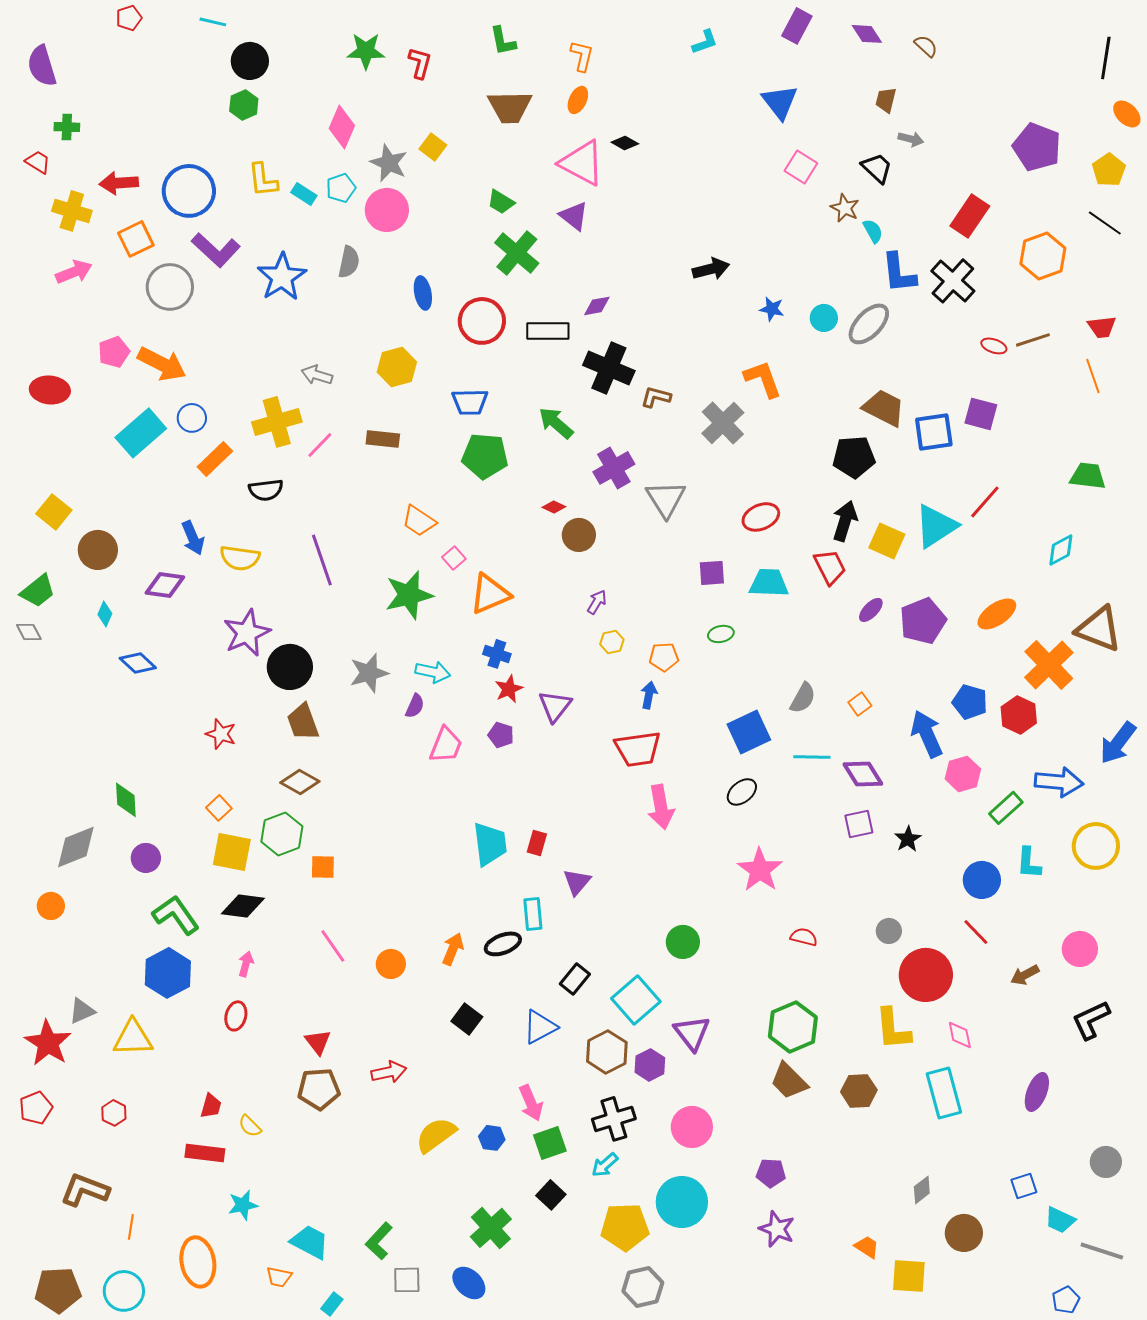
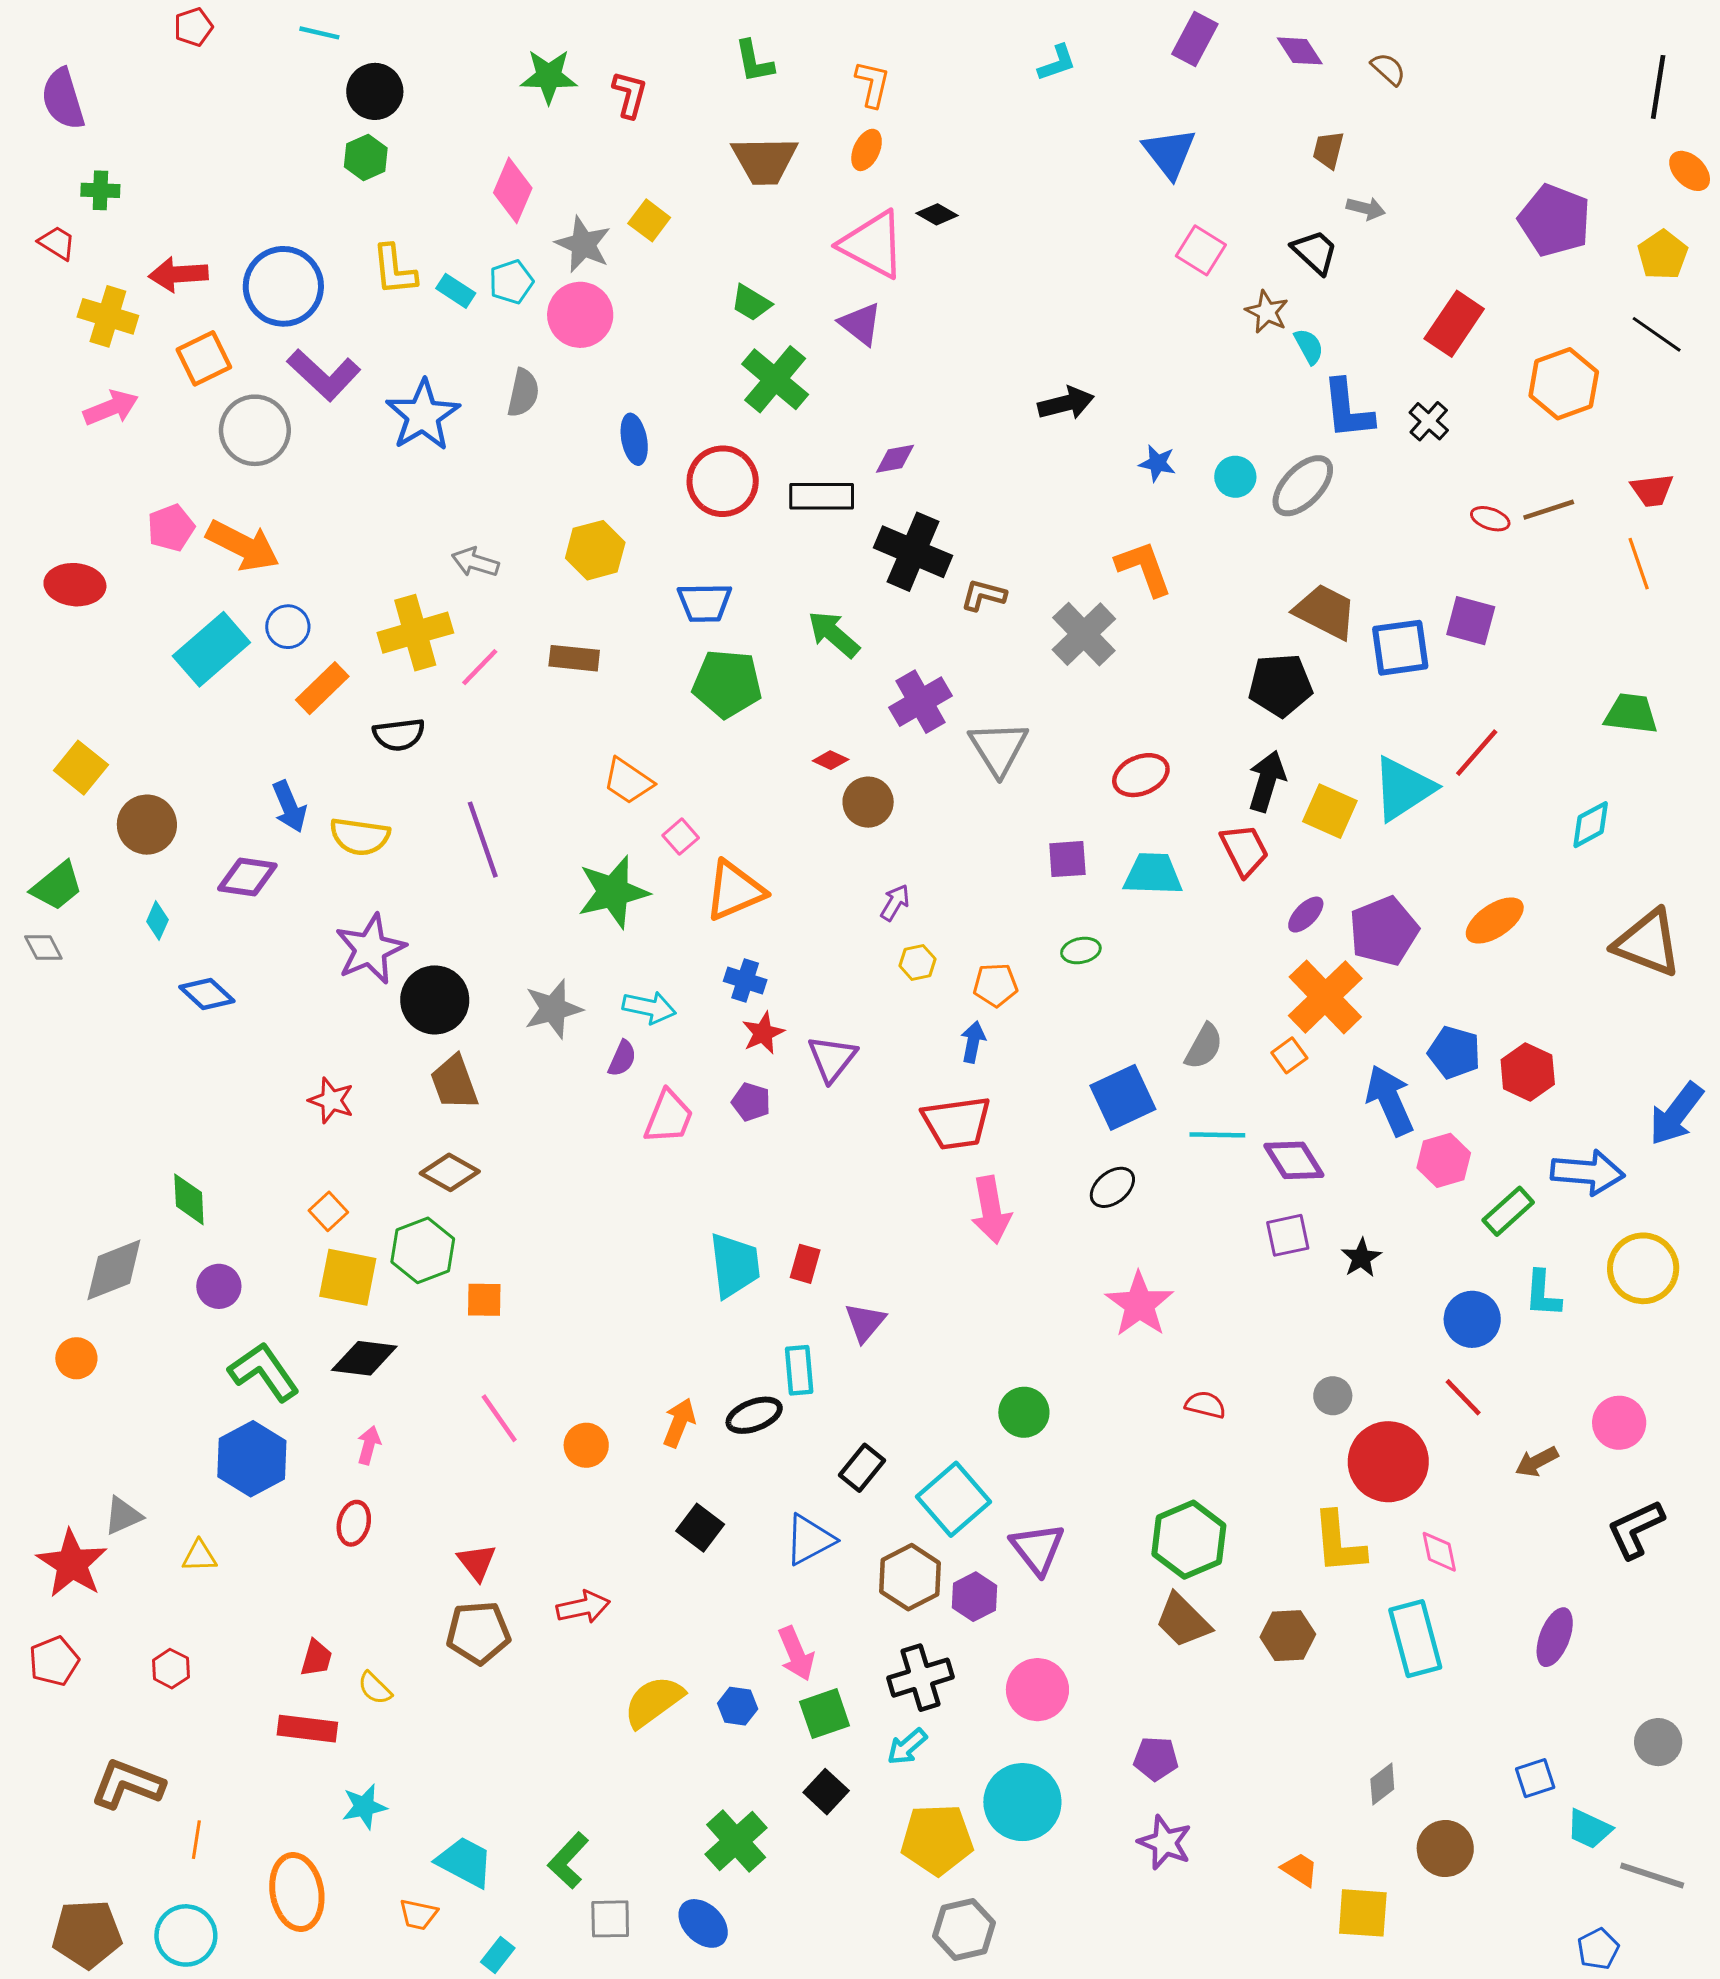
black cross: (953, 281) -> (1429, 421), size x0.6
orange cross: (1049, 665) -> (1325, 997), moved
yellow triangle: (133, 1038) -> (199, 1556), size x0.6

